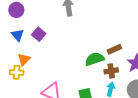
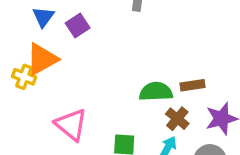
orange triangle: (24, 59) -> (42, 59), size x1.5
brown cross: (111, 71) -> (177, 119), turned 32

